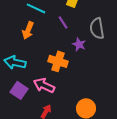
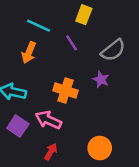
gray semicircle: (97, 28) -> (113, 50), turned -120
purple star: (79, 44) -> (101, 80), moved

